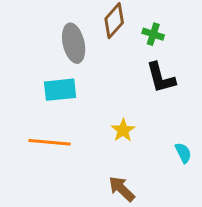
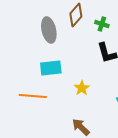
cyan rectangle: (60, 90) -> (51, 68), moved

